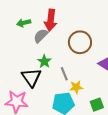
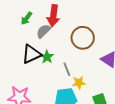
green arrow: (24, 23) -> (26, 18), turned -40
black triangle: (31, 77) -> (31, 54), moved, turned 40

